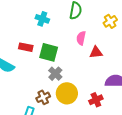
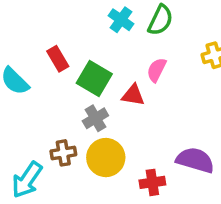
cyan cross: (42, 19) -> (121, 20), moved
red rectangle: (26, 47) -> (58, 59), turned 32
red triangle: (96, 52) -> (133, 95), moved

